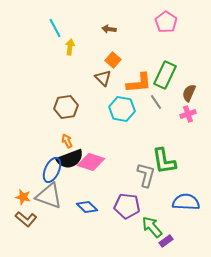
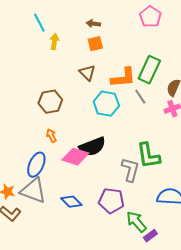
orange square: (113, 60) -> (95, 44), moved, turned 35
black semicircle: (70, 159) -> (92, 147), moved

